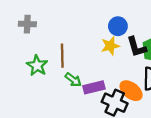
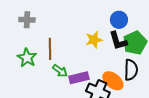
gray cross: (27, 24) -> (27, 20), moved
blue circle: (118, 26) -> (119, 20), moved

